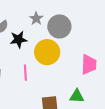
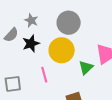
gray star: (36, 19) -> (31, 20), moved
green triangle: (77, 96) -> (86, 68), moved, turned -35

